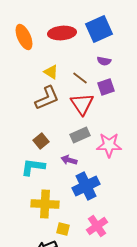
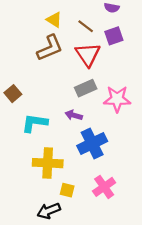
brown square: (41, 141) -> (13, 94), moved

